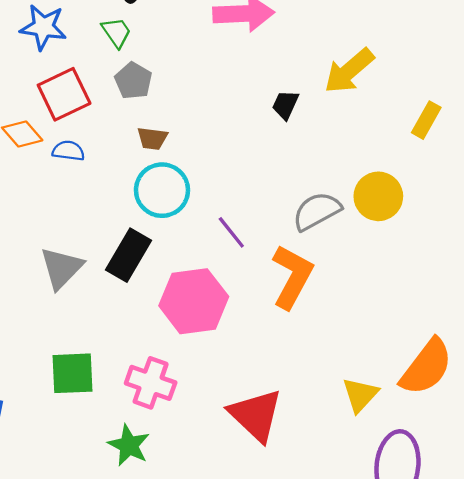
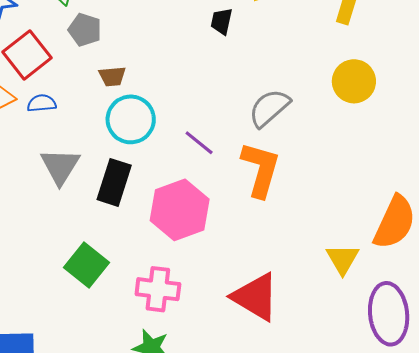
yellow circle: (378, 196) -> (354, 81), moved
gray triangle: (61, 268) -> (60, 166), moved
green square: (72, 373) -> (86, 265), moved, turned -36

